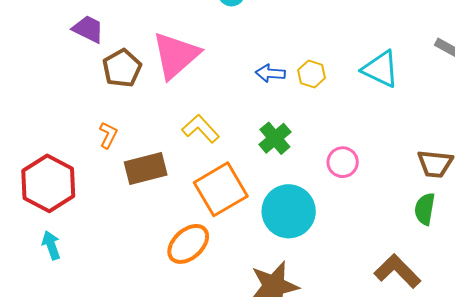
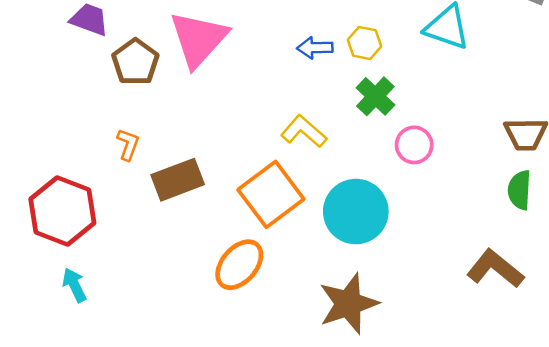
yellow L-shape: (201, 129) -> (304, 131), moved
green cross: (275, 138) -> (375, 96), moved

